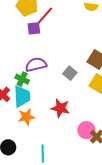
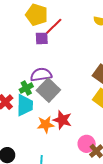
gray square: (70, 73) -> (48, 90), moved, size x1.6
green cross: (22, 79) -> (26, 88), turned 32
orange star: (26, 117) -> (46, 124), moved

